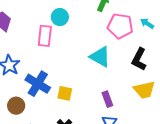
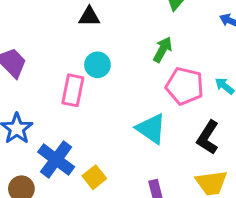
yellow square: (65, 93) -> (94, 177), turned 35

